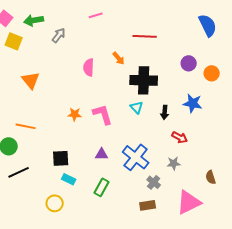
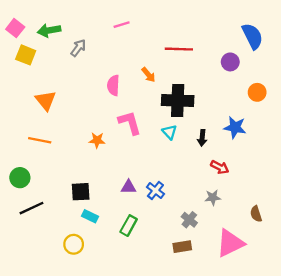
purple circle: (189, 63) -> (230, 62), moved
pink L-shape: (103, 114) -> (130, 123), moved
orange line: (26, 126) -> (40, 140), moved
blue cross: (136, 157) -> (155, 191), moved, size x0.6

